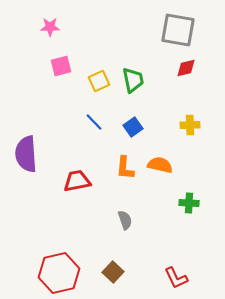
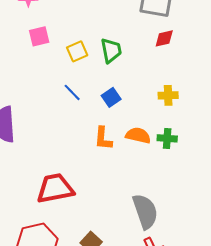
red trapezoid: (77, 181) -> (55, 188), moved, size x1.4
green cross: (189, 203) -> (167, 138), moved
gray semicircle: (125, 220) -> (145, 211), moved, size x1.8

